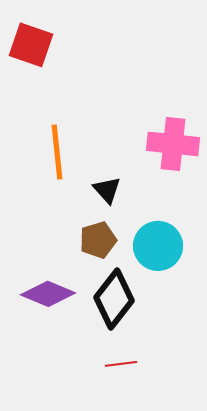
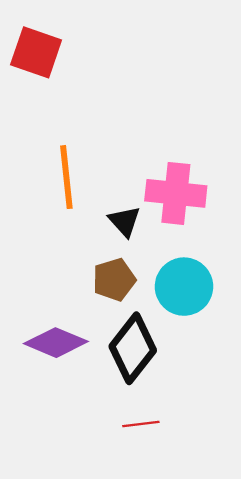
pink cross: (173, 144) -> (176, 193), moved

